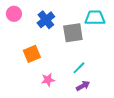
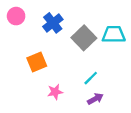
cyan trapezoid: (95, 18) -> (114, 34), moved
gray square: (73, 33) -> (84, 38), turned -35

